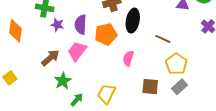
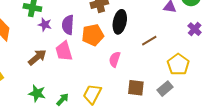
brown line: (163, 39) -> (149, 41), turned -56
pink trapezoid: (77, 51) -> (64, 51), turned -55
yellow pentagon: (176, 64) -> (178, 64), moved
green star: (63, 81) -> (37, 93), moved, turned -30

